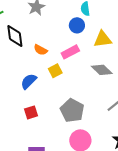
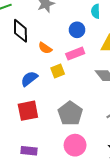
blue circle: (77, 25) -> (77, 30), moved
red square: (31, 112) -> (28, 111), size x1.5

